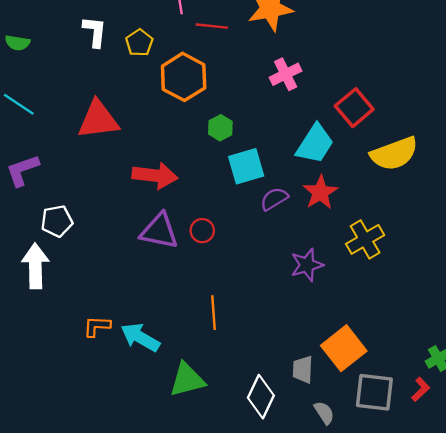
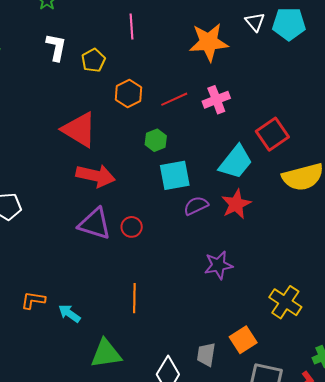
red line: (212, 26) -> (174, 99), moved, turned -36
orange hexagon: (184, 77) -> (129, 94), size x0.7
red triangle: (98, 120) -> (79, 130), moved, turned 33
yellow cross: (365, 239) -> (285, 302), moved, turned -32
cyan arrow: (140, 337) -> (69, 313), size x0.7
orange square: (344, 348) -> (243, 340), size x0.7

